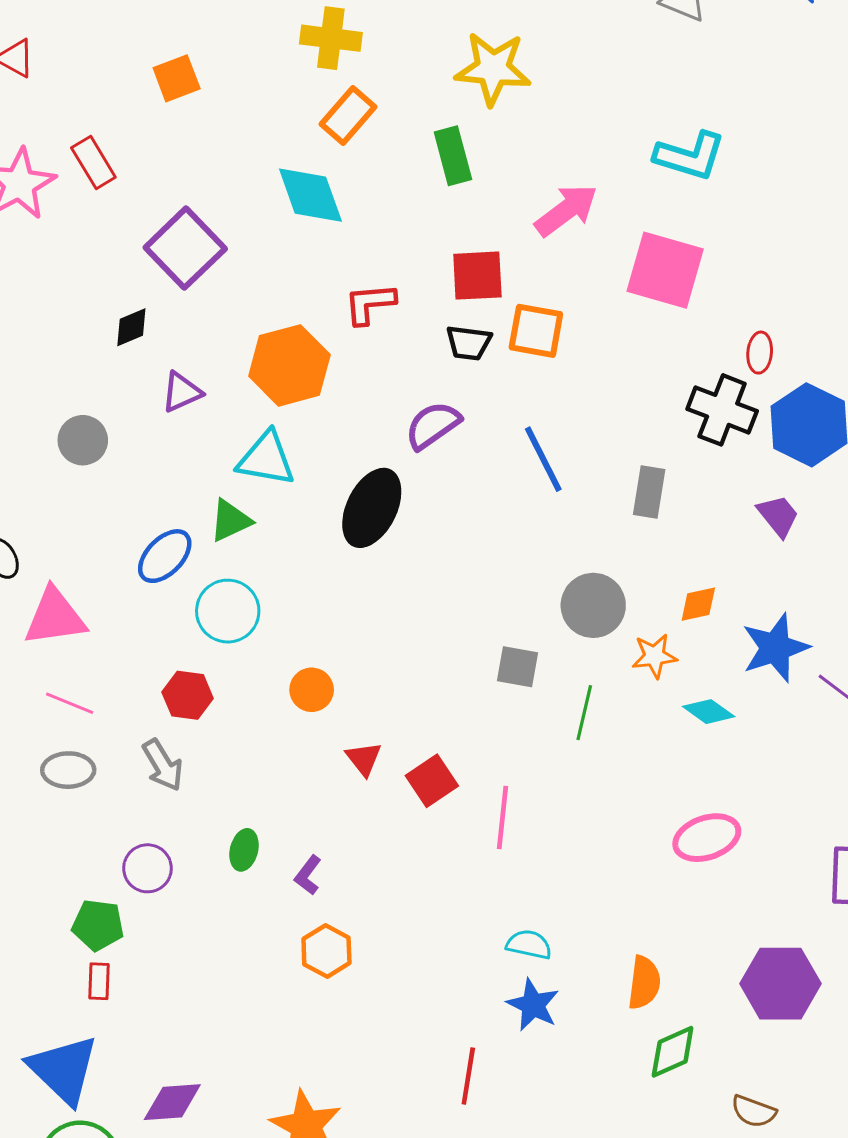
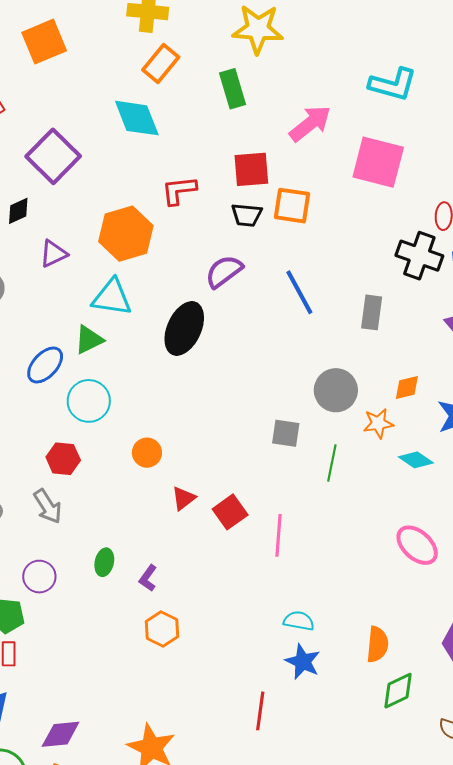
orange square: (177, 78) -> (44, 42), size x1.4
red triangle: (364, 759) -> (184, 498), turned 32
pink ellipse: (707, 838) -> (417, 545), turned 63

